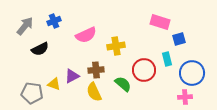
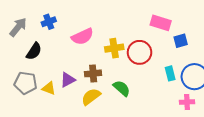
black semicircle: (40, 49) -> (34, 51), turned -30
cyan rectangle: (167, 59) -> (170, 73), moved
red circle: (144, 70) -> (140, 52), moved
yellow semicircle: (94, 92) -> (91, 97), turned 78
gray pentagon: (32, 93) -> (26, 83), moved

